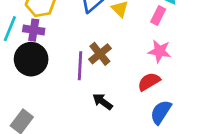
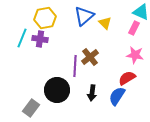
black circle: (31, 59) -> (57, 90), moved
black arrow: (103, 102) -> (92, 93), turned -119
blue semicircle: (161, 112) -> (117, 96), moved

